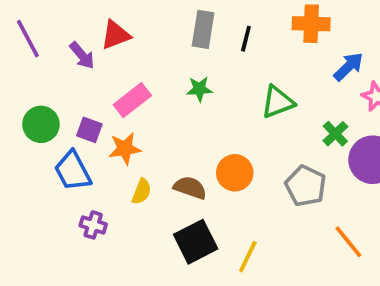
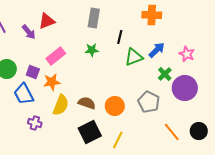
black line: (246, 39) -> (120, 37), moved
blue arrow: (348, 67) -> (157, 50), moved
orange circle: (235, 173) -> (115, 106), moved
yellow semicircle: (142, 191) -> (61, 105), size x1.5

